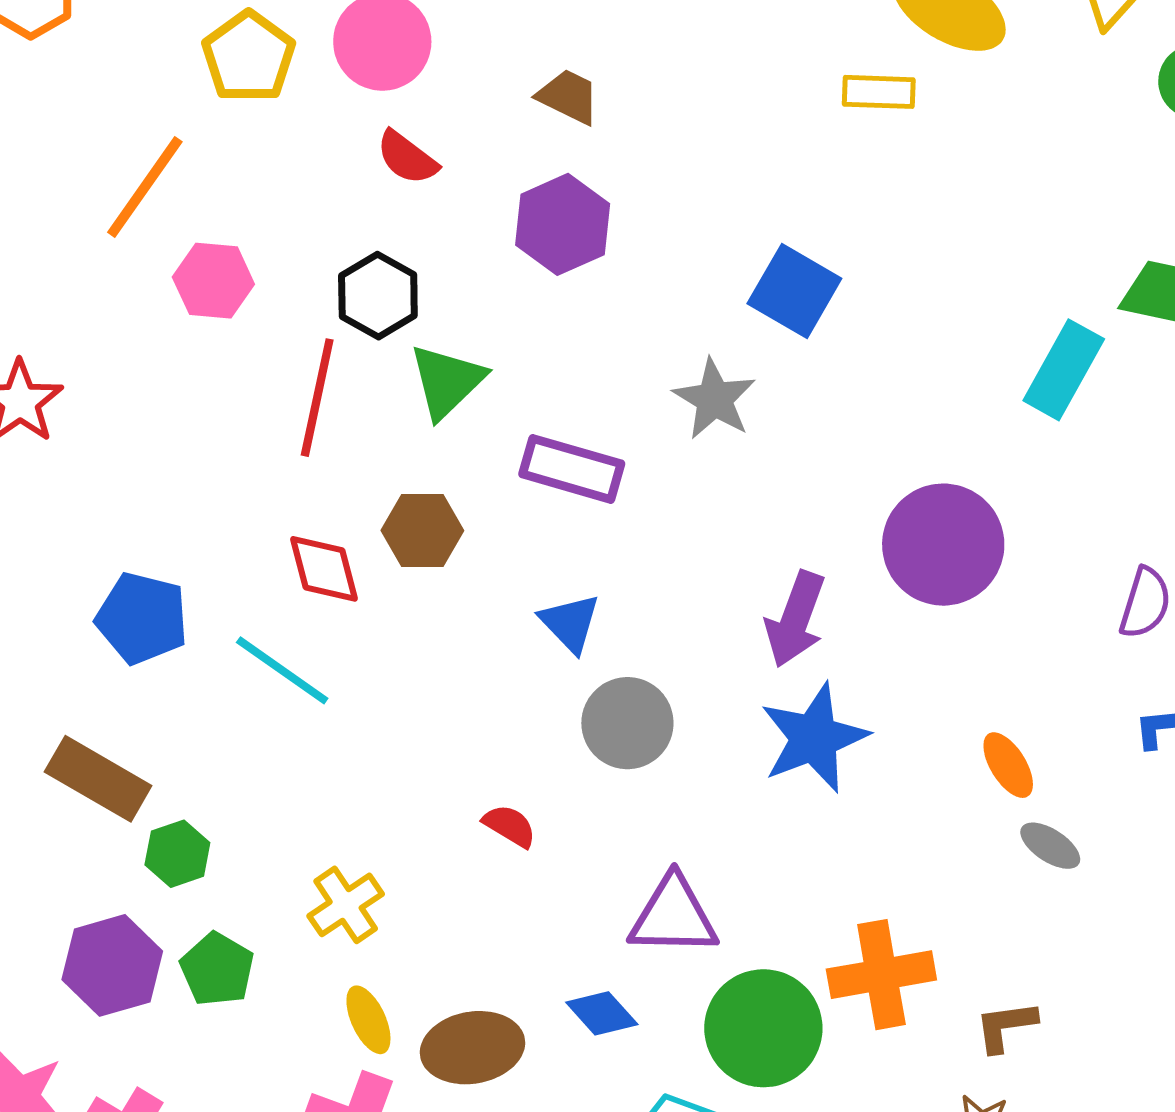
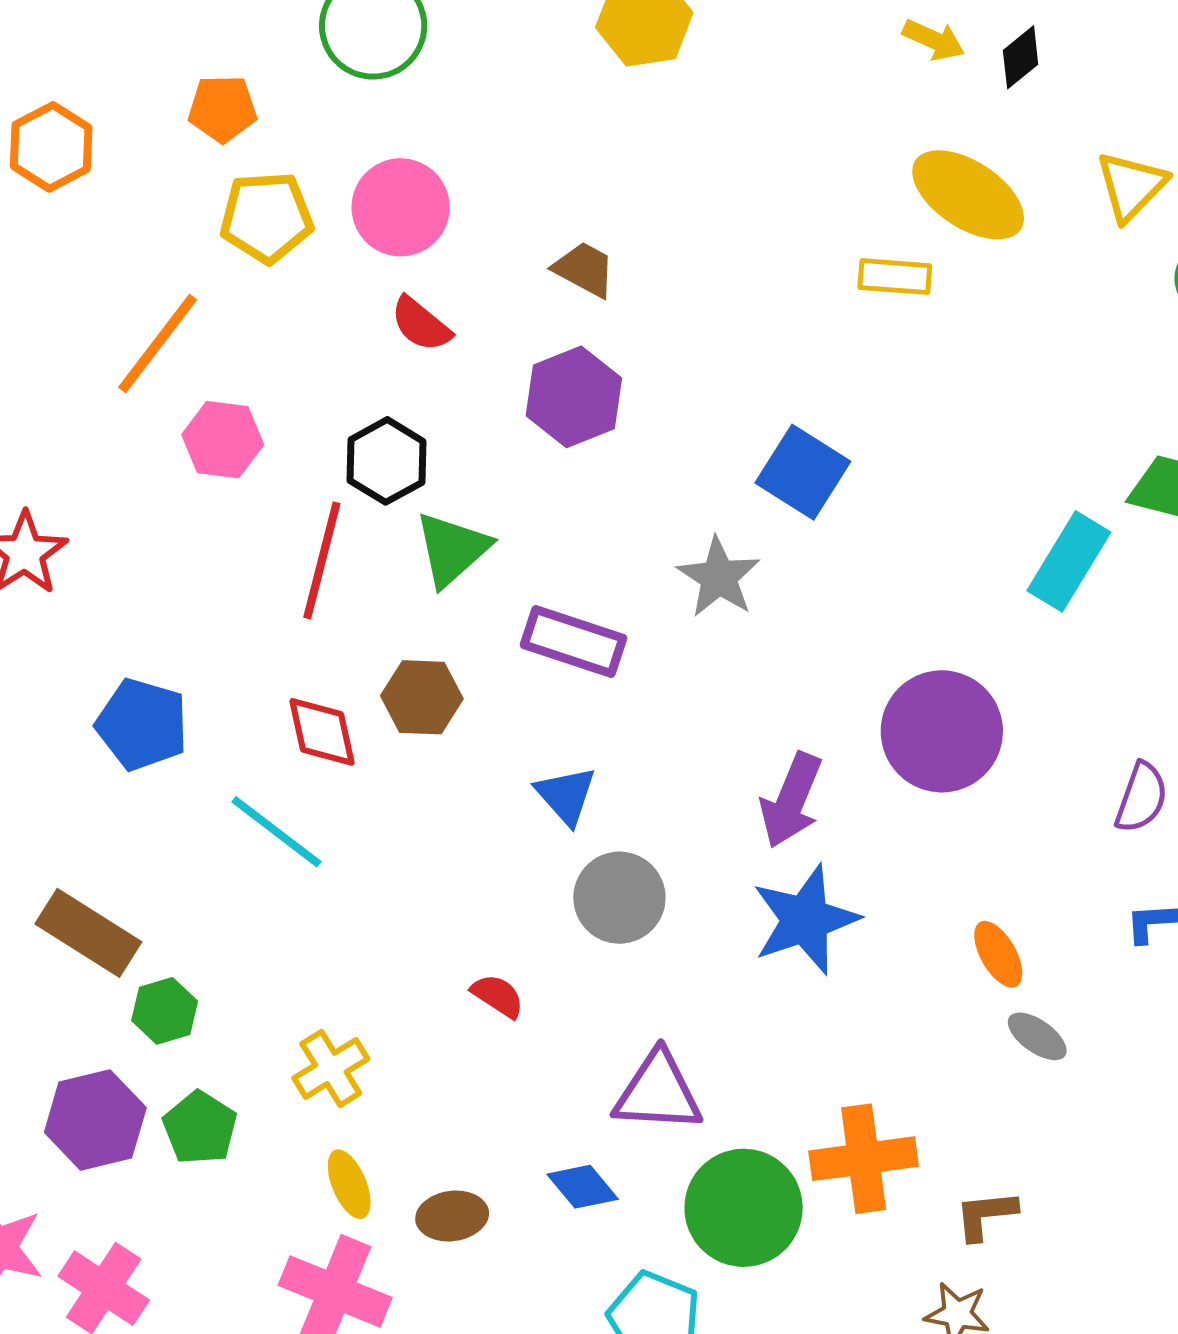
yellow pentagon: (249, 57) -> (266, 217), turned 30
blue pentagon: (142, 618) -> (142, 724), moved
brown ellipse: (472, 1048) -> (452, 1216), size x0.7

